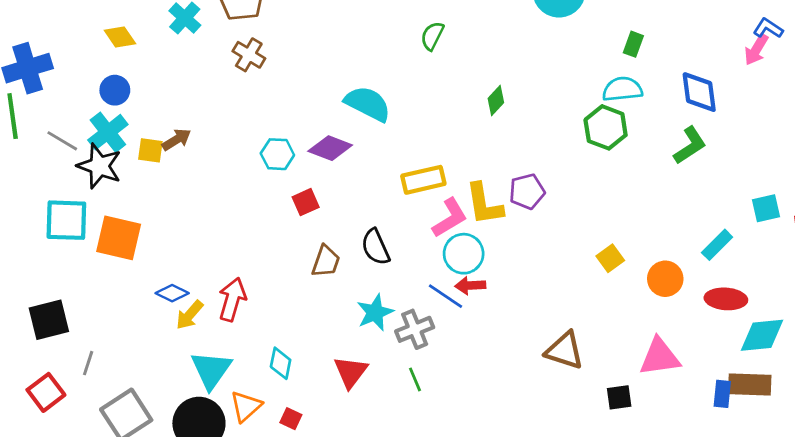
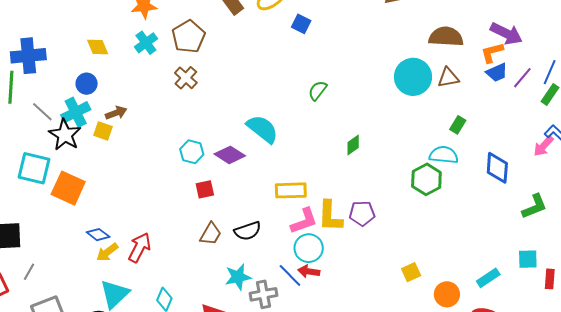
brown arrow: (177, 140) -> (116, 113), moved
green L-shape: (690, 145) -> (534, 206), moved
black semicircle: (375, 247) -> (248, 231), turned -96

